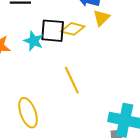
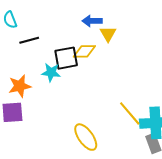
yellow line: (72, 80) -> (130, 113), moved
yellow ellipse: (28, 113) -> (86, 137), moved

